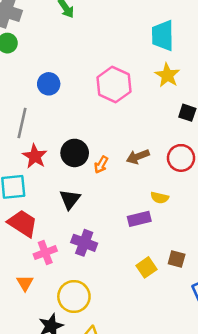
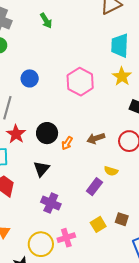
purple rectangle: (139, 219) -> (94, 187), turned -42
pink cross: (45, 253) -> (66, 238), moved

